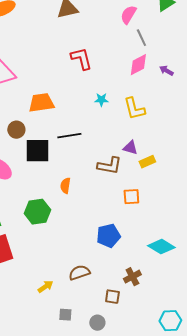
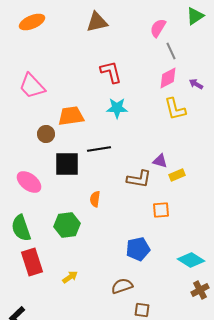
cyan star: (101, 100) -> (117, 108), moved, size x1.5
yellow L-shape: (134, 109) -> (175, 109), moved
brown circle: (16, 130) -> (46, 134), moved
brown semicircle: (79, 273) -> (122, 286), moved
brown cross: (132, 277) -> (200, 290), moved
yellow arrow: (45, 287) -> (70, 277), moved

